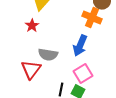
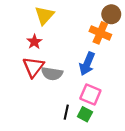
red triangle: (31, 70) -> (33, 67), moved
pink square: (83, 74) -> (90, 94), turned -36

